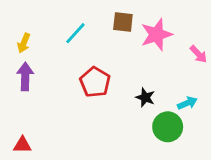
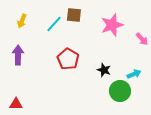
brown square: (123, 22) -> (74, 15), moved
yellow arrow: (24, 43) -> (22, 21), moved

